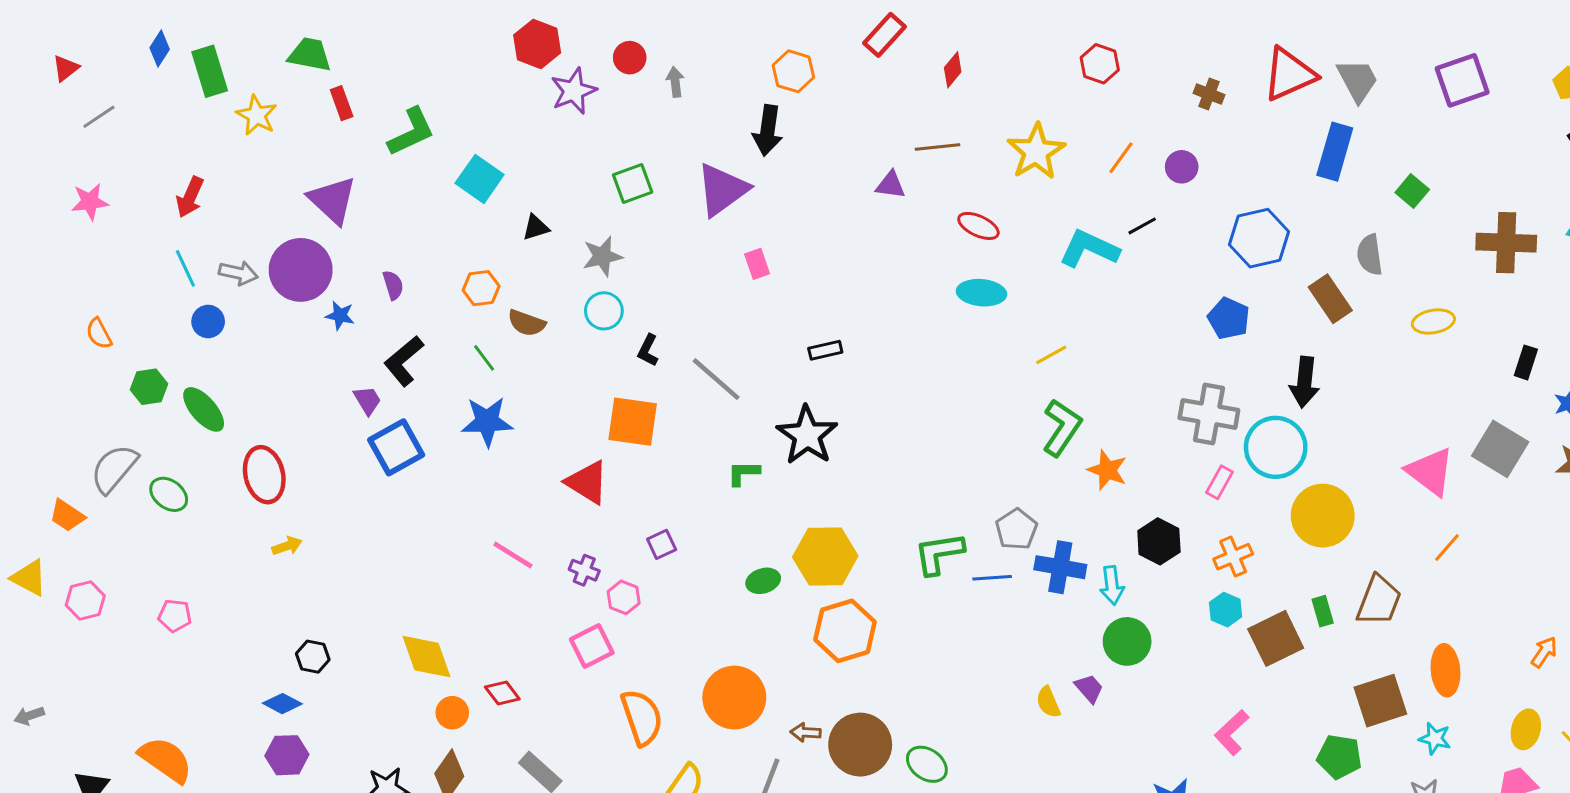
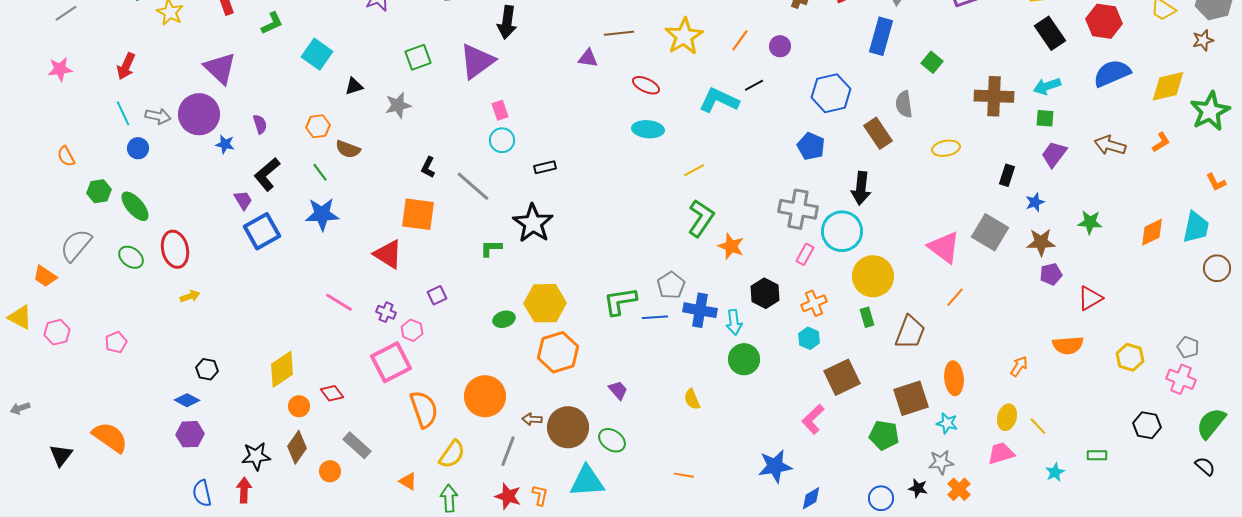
green L-shape: (411, 132) -> (272, 23), size x0.7
cyan circle: (604, 311) -> (502, 140), moved
green ellipse: (169, 494) -> (131, 257), moved
green rectangle: (1323, 611) -> (867, 317), moved
pink pentagon: (175, 616) -> (116, 342), turned -30
brown square: (1276, 638) -> (842, 377), moved
pink square: (592, 646) -> (391, 362), size x1.4
yellow diamond: (426, 657) -> (282, 369), turned 75
purple trapezoid: (1089, 688) -> (618, 390), moved

